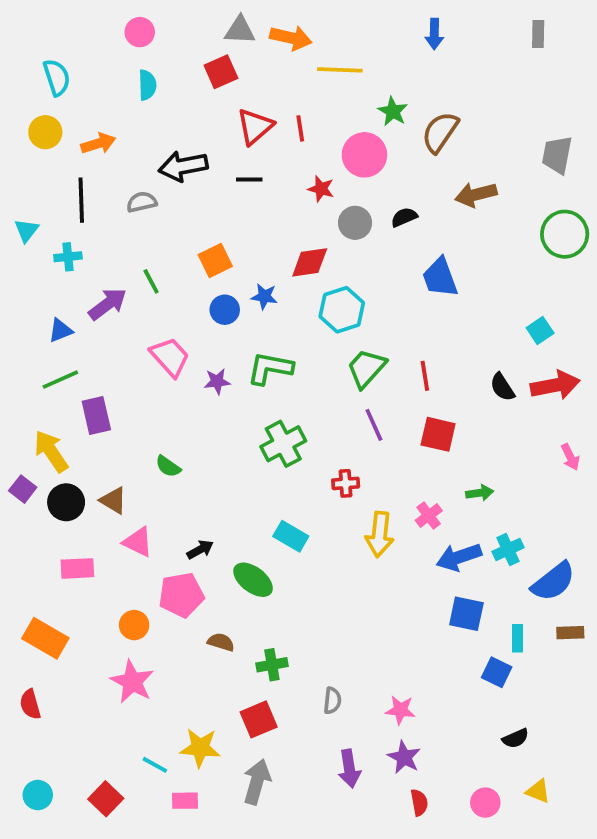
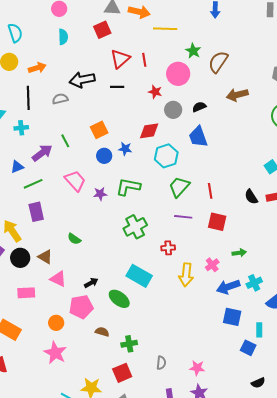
blue trapezoid: (440, 278) -> (198, 137), moved
green line: (60, 380) -> (33, 184), moved
purple line: (374, 425) -> (183, 217), turned -60
cyan rectangle: (291, 536) -> (139, 276), size x1.4

